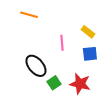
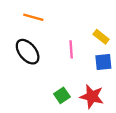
black ellipse: (36, 66) -> (28, 52), moved

